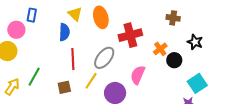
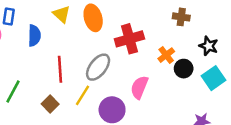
blue semicircle: (64, 32) -> (34, 36), moved
cyan square: (197, 83) -> (213, 78), moved
brown square: (64, 87) -> (50, 104), turned -32

